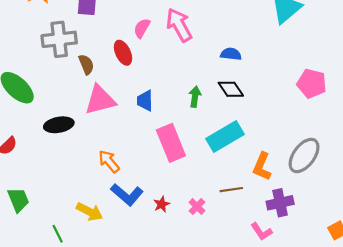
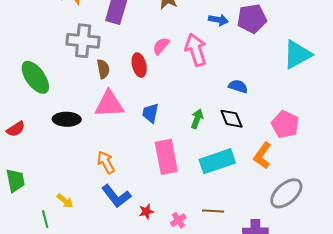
pink pentagon: (312, 84) -> (285, 124), moved
orange L-shape: (262, 166) -> (262, 156), moved
yellow arrow: (89, 212) -> (65, 201), moved, size x0.7

